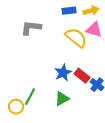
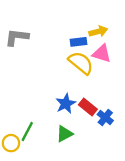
blue rectangle: (69, 11) -> (78, 42), moved
gray L-shape: (31, 28) -> (17, 37), moved

